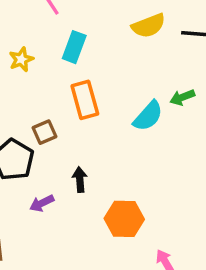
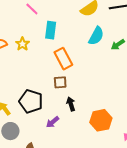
cyan semicircle: (148, 116) -> (96, 36), moved
brown square: (45, 132) -> (60, 82), moved, turned 32

